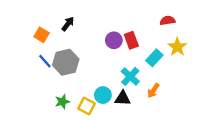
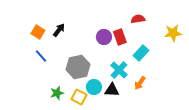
red semicircle: (167, 21) -> (138, 19), moved
black arrow: (68, 24) -> (59, 30), moved
yellow star: (177, 47) -> (173, 33), moved, turned 30
gray hexagon: (66, 62) -> (78, 67), moved

